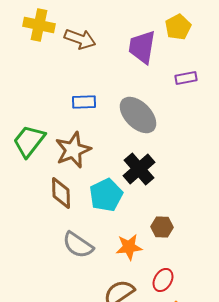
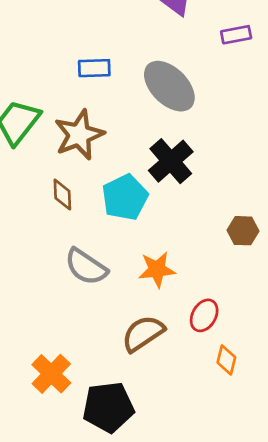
brown diamond: (61, 193) -> (62, 195), size x0.7
brown hexagon: (162, 227) -> (243, 231), moved

